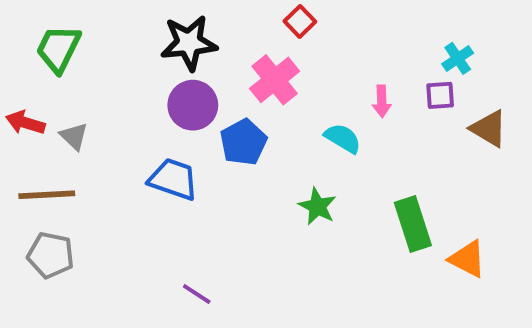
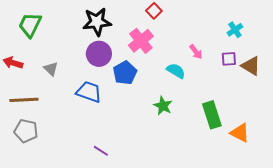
purple square: (440, 95) -> (229, 59), moved
pink arrow: (382, 101) -> (196, 52), turned -35
gray triangle: (74, 136) -> (51, 69), moved

